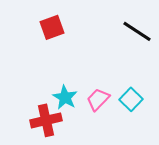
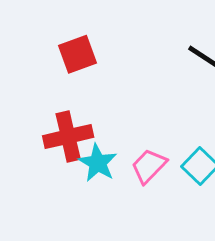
red cross: (46, 120) -> (68, 137), moved

